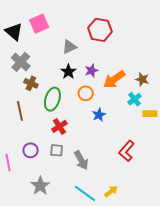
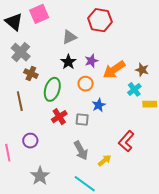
gray square: (57, 150) -> (82, 120), moved
yellow arrow: (111, 191) -> (105, 160), moved

